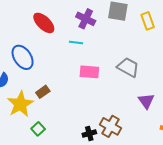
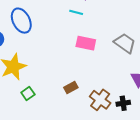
brown rectangle: (43, 92) -> (71, 87), moved
black cross: (89, 134) -> (123, 103), moved

